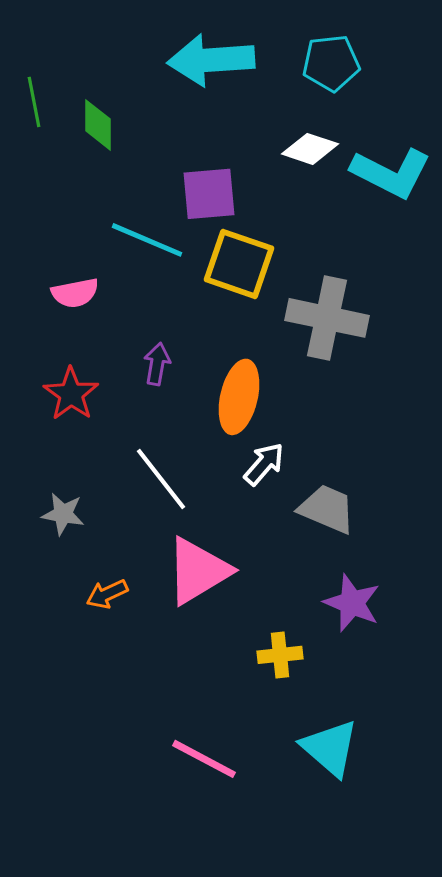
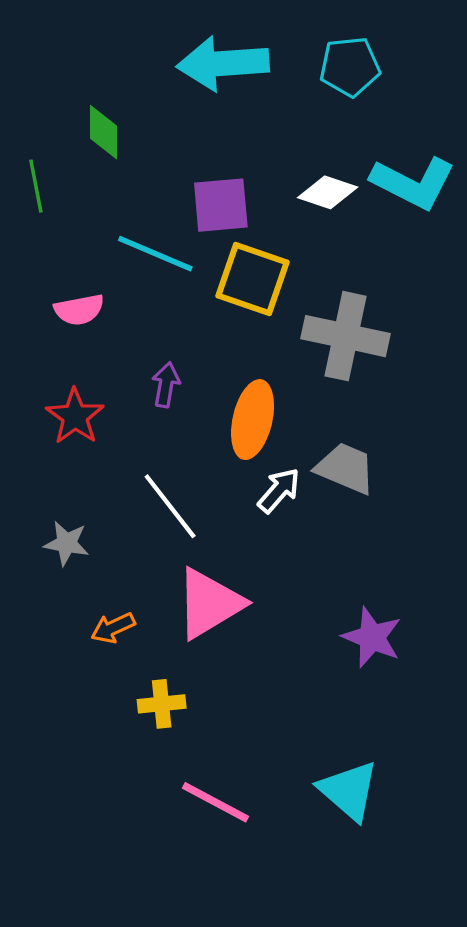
green line: (34, 102) -> (36, 186), moved
white diamond: (310, 149) -> (328, 192), moved
gray trapezoid: (327, 509) -> (346, 468), moved
yellow cross: (280, 655) -> (162, 704), moved

